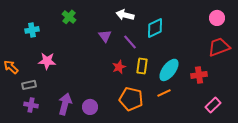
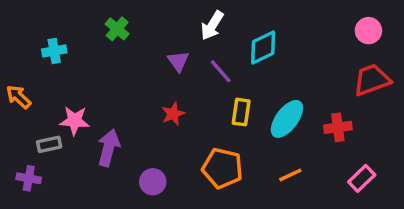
white arrow: (125, 15) -> (212, 25), turned -72
pink star: (47, 61) -> (75, 121), moved
orange arrow: (11, 67) -> (19, 97), moved
red star: (119, 67) -> (173, 114), moved
orange line: (164, 93) -> (290, 175), moved
purple arrow: (65, 104) -> (109, 148), moved
purple cross: (31, 105) -> (29, 178), moved

